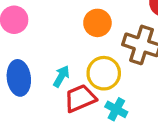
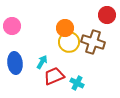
yellow circle: (104, 73) -> (69, 42), moved

